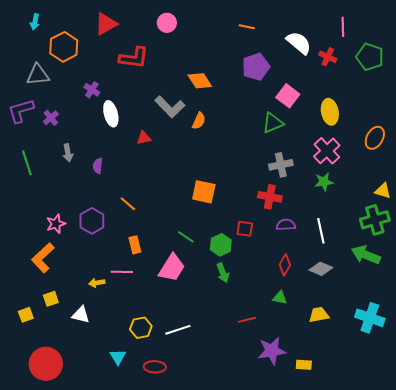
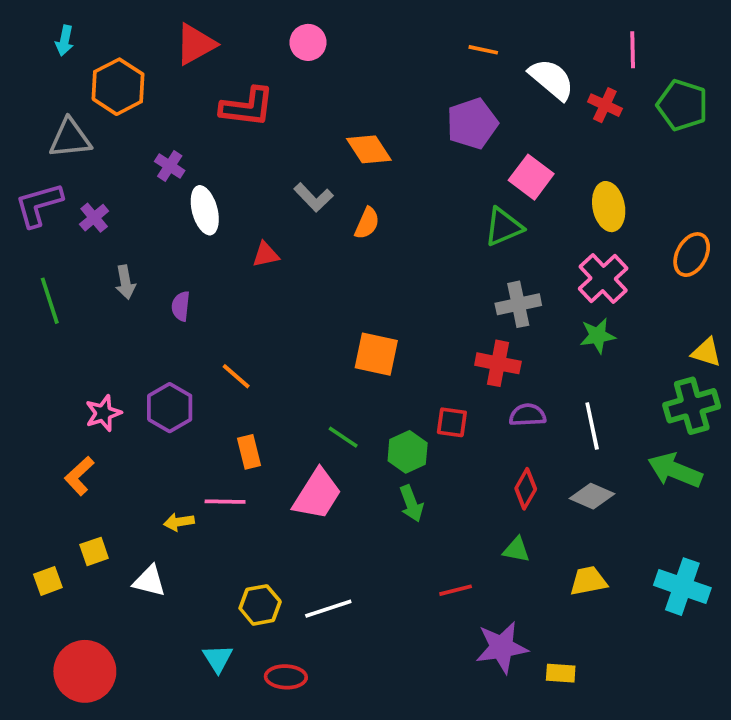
orange line: (247, 27) -> (483, 50), moved
gray L-shape: (170, 107) -> (314, 197), size x0.7
orange L-shape: (43, 258) -> (79, 476), size x0.7

